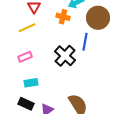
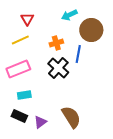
orange cross: (63, 17) -> (56, 43), moved, turned -32
pink rectangle: (25, 57) -> (18, 69), size x1.6

